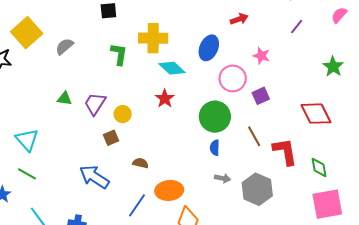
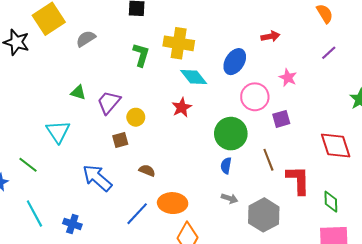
cyan triangle: (27, 140) -> (58, 132), moved

